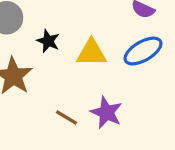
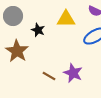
yellow triangle: (91, 53) -> (66, 19), moved

